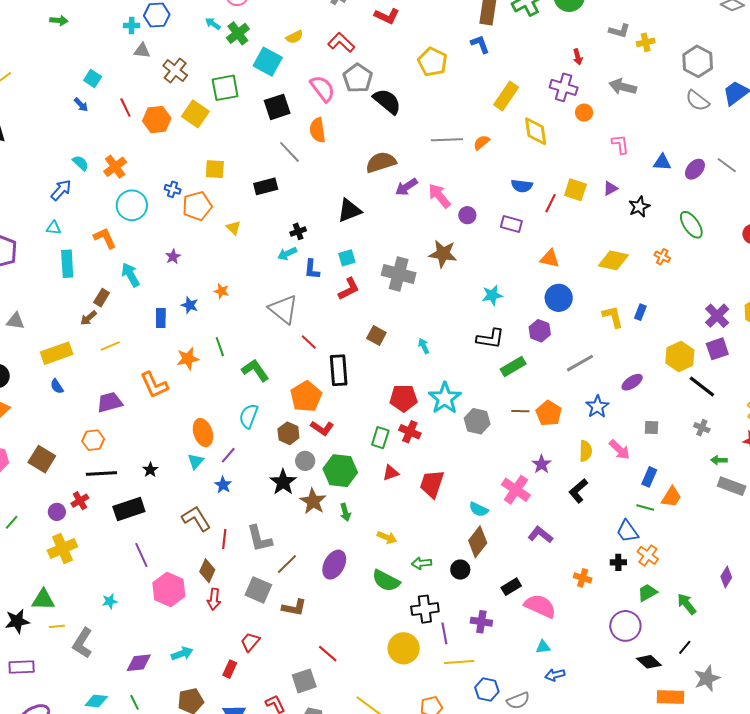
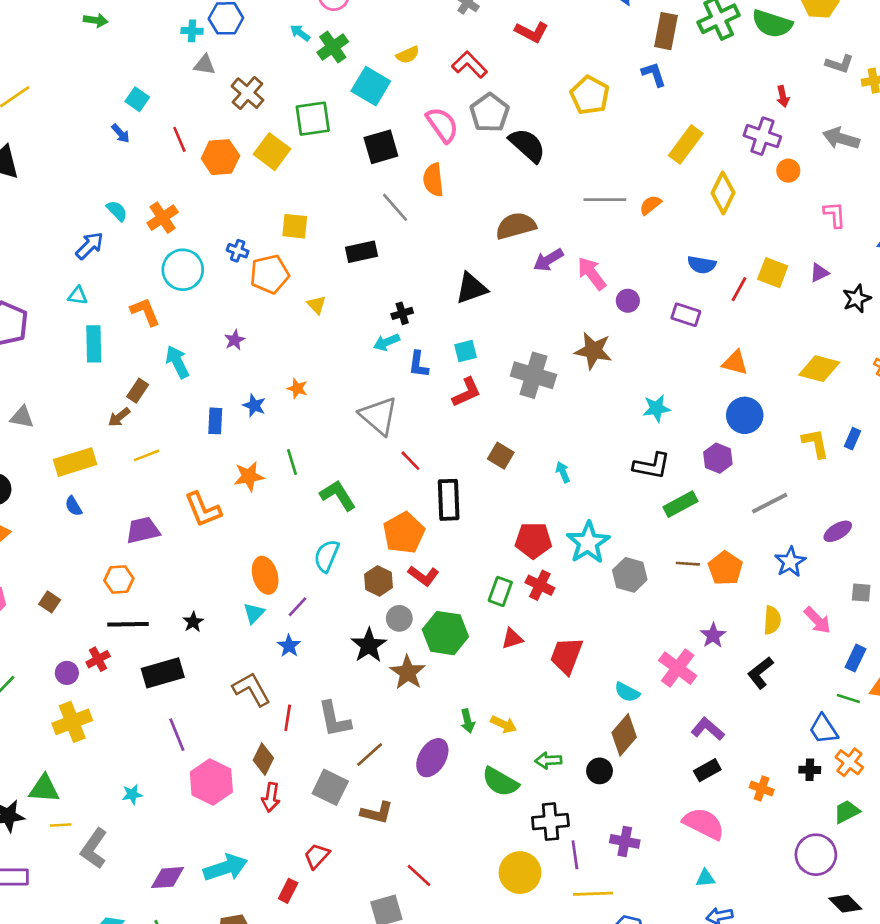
yellow diamond: (536, 131) -> (723, 193), turned 32
brown square: (42, 459) -> (50, 602), size x0.6
green arrow: (345, 512) -> (468, 721), moved
black rectangle: (511, 587) -> (707, 770), moved
cyan arrow: (182, 654) -> (226, 868), size x1.5

